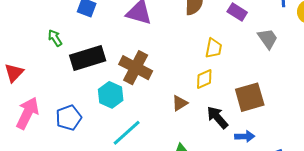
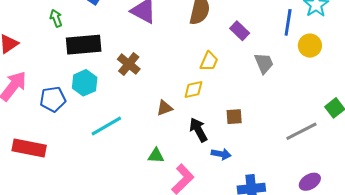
brown cross: (136, 68) -> (129, 64), size x0.7
cyan hexagon: (111, 95) -> (85, 83), moved
brown square: (250, 97) -> (234, 117), size x0.6

